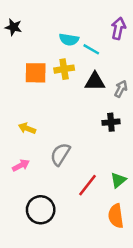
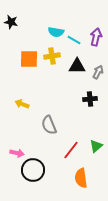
purple arrow: (118, 28) -> (96, 37), moved
gray semicircle: (60, 154) -> (49, 125), turned -54
pink arrow: (21, 165) -> (17, 153), moved, turned 40
orange semicircle: (116, 216) -> (81, 178), moved

